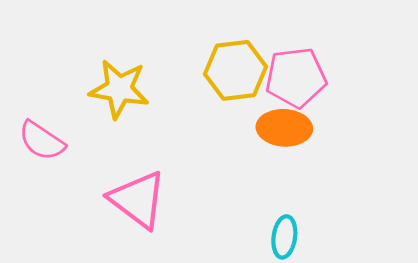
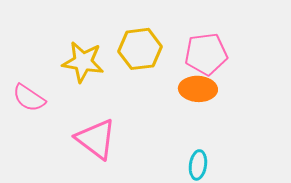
yellow hexagon: (236, 70) -> (140, 49), moved

